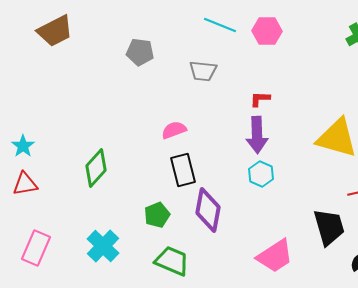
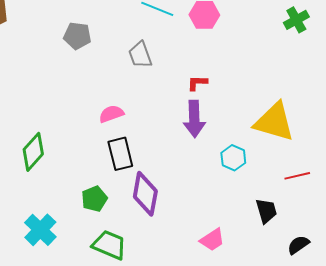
gray trapezoid: (203, 71) -> (140, 55), turned 64
cyan hexagon: (261, 174) -> (233, 158), moved
black trapezoid: (329, 227) -> (266, 211), size x0.7
pink trapezoid: (275, 256) -> (212, 240), size x0.7

